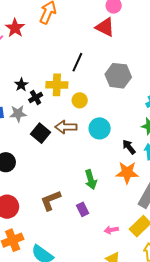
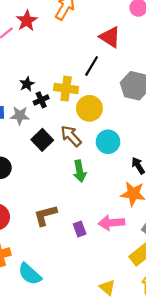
red triangle: (105, 27) -> (110, 37), moved
yellow circle: (80, 100) -> (89, 108), size x1.5
brown arrow: (66, 127) -> (71, 136), turned 40
green arrow: (91, 180) -> (80, 171), moved
pink arrow: (111, 230) -> (111, 223), moved, size x1.6

